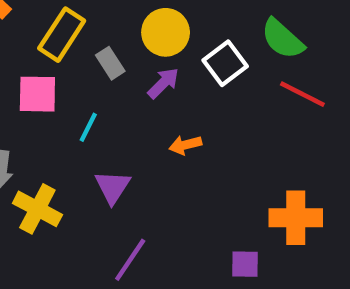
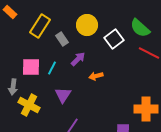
purple arrow: (163, 83) -> (78, 59), moved
pink square: (37, 94) -> (31, 67), moved

